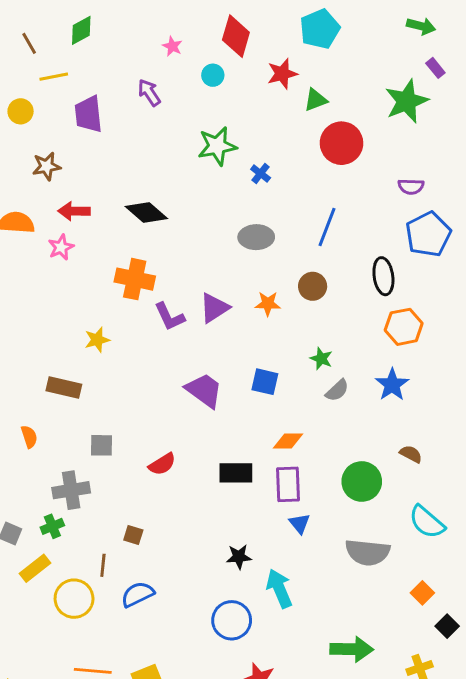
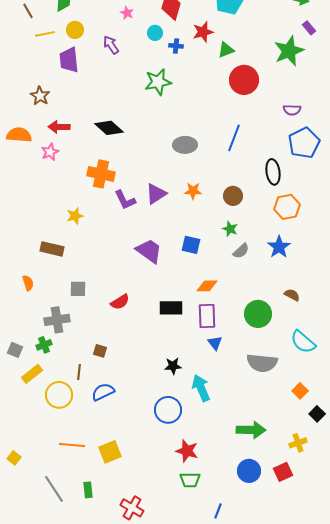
yellow circle: (21, 111) -> (75, 30), moved
brown star: (47, 166) -> (40, 96), turned -30
blue cross: (261, 174) -> (176, 46), moved, turned -32
brown circle: (313, 286) -> (233, 196), moved

